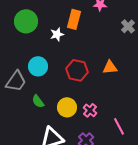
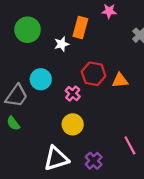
red hexagon: (77, 70) -> (94, 74), moved
green semicircle: (38, 101) -> (13, 123), moved
pink cross: (90, 110) -> (73, 94), moved

